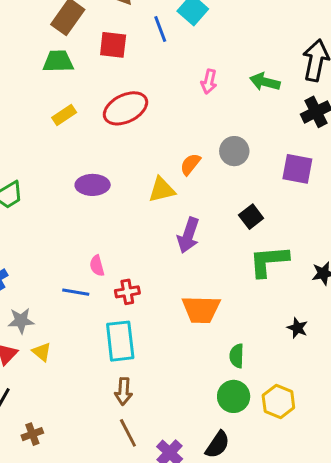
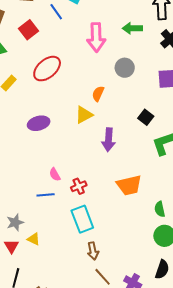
red square: (113, 45) -> (28, 30), turned -30
pink arrow: (209, 82) -> (96, 37), size x1.8
gray circle: (234, 151) -> (125, 68), moved

